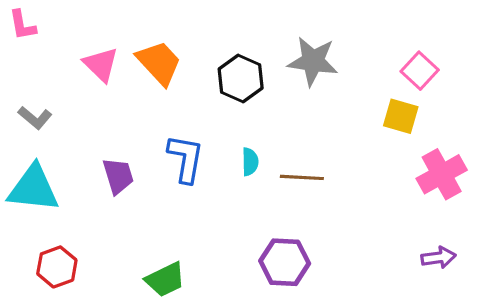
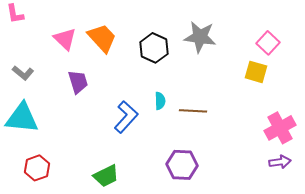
blue L-shape: (186, 159) -> (126, 117), moved, turned 32
pink cross: (442, 174) -> (280, 128), moved
purple trapezoid: (118, 176) -> (78, 82), moved

